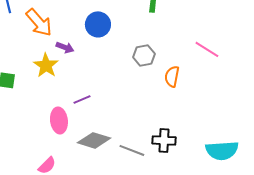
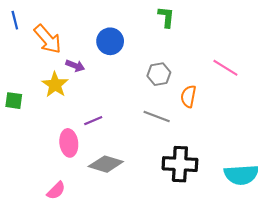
black cross: (164, 140) -> (180, 164), size x1.4
gray line: (132, 150) -> (157, 116), moved

